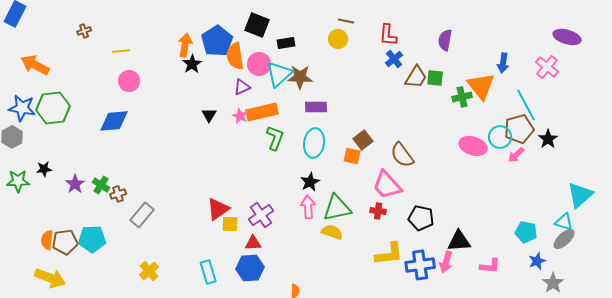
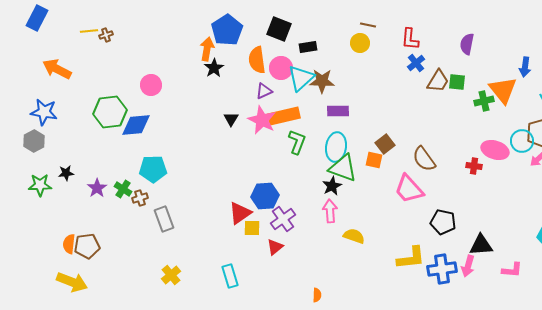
blue pentagon: (217, 41) -> (227, 30), moved
yellow line: (121, 51) -> (89, 31), moved
green hexagon: (53, 108) -> (110, 112), moved
pink star: (240, 116) -> (262, 120), size x1.8
green triangle: (337, 208) -> (343, 168), moved, turned 32
red cross: (378, 211) -> (474, 166), moved
gray rectangle: (142, 215) -> (164, 219), turned -60
cyan pentagon: (92, 239) -> (153, 169), moved
red triangle: (253, 243) -> (275, 247), turned -36
blue hexagon: (250, 268) -> (265, 196), moved

